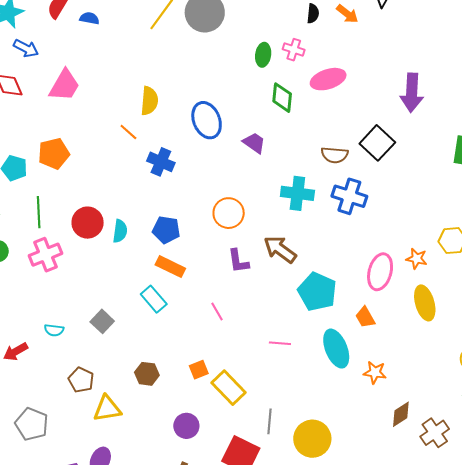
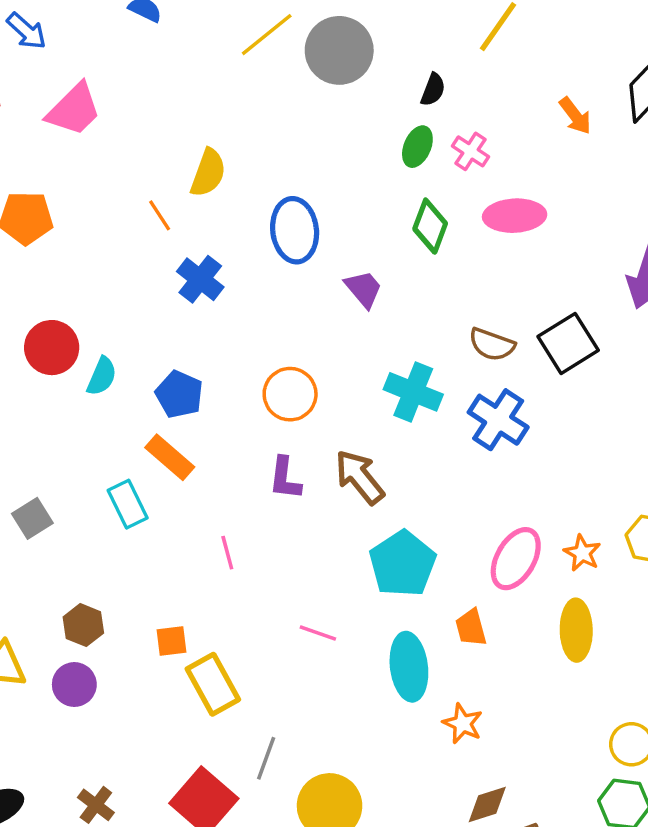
black semicircle: (313, 14) -> (433, 90), moved
purple circle: (186, 426) -> (74, 685), moved

